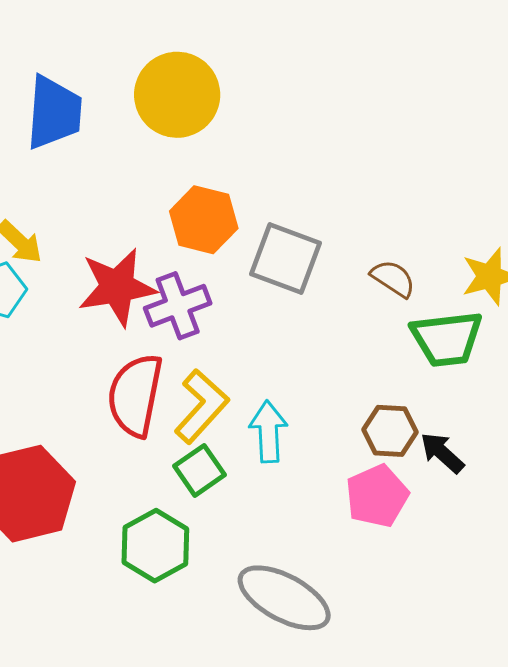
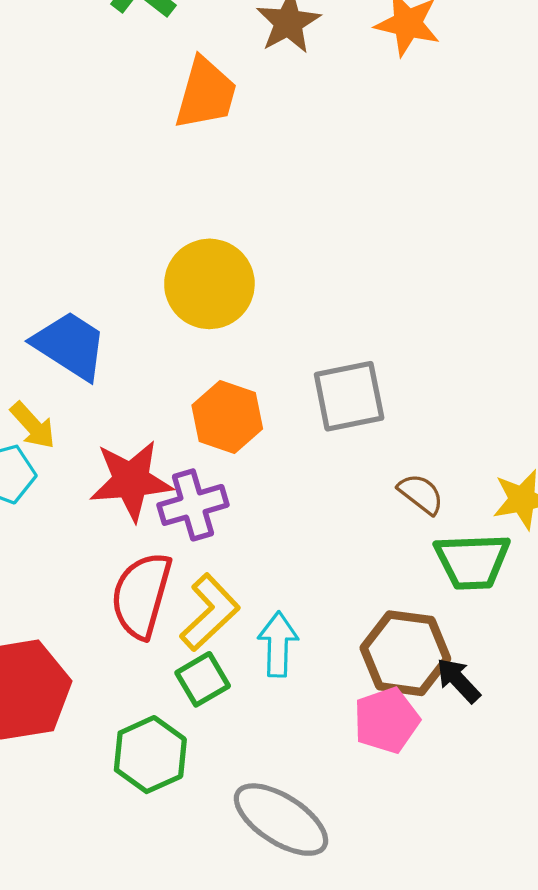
blue trapezoid: (54, 112) -> (70, 345), moved, turned -66
gray square: (285, 258) -> (349, 396), moved, turned -36
brown hexagon: (390, 431) -> (405, 653), size x1.5

